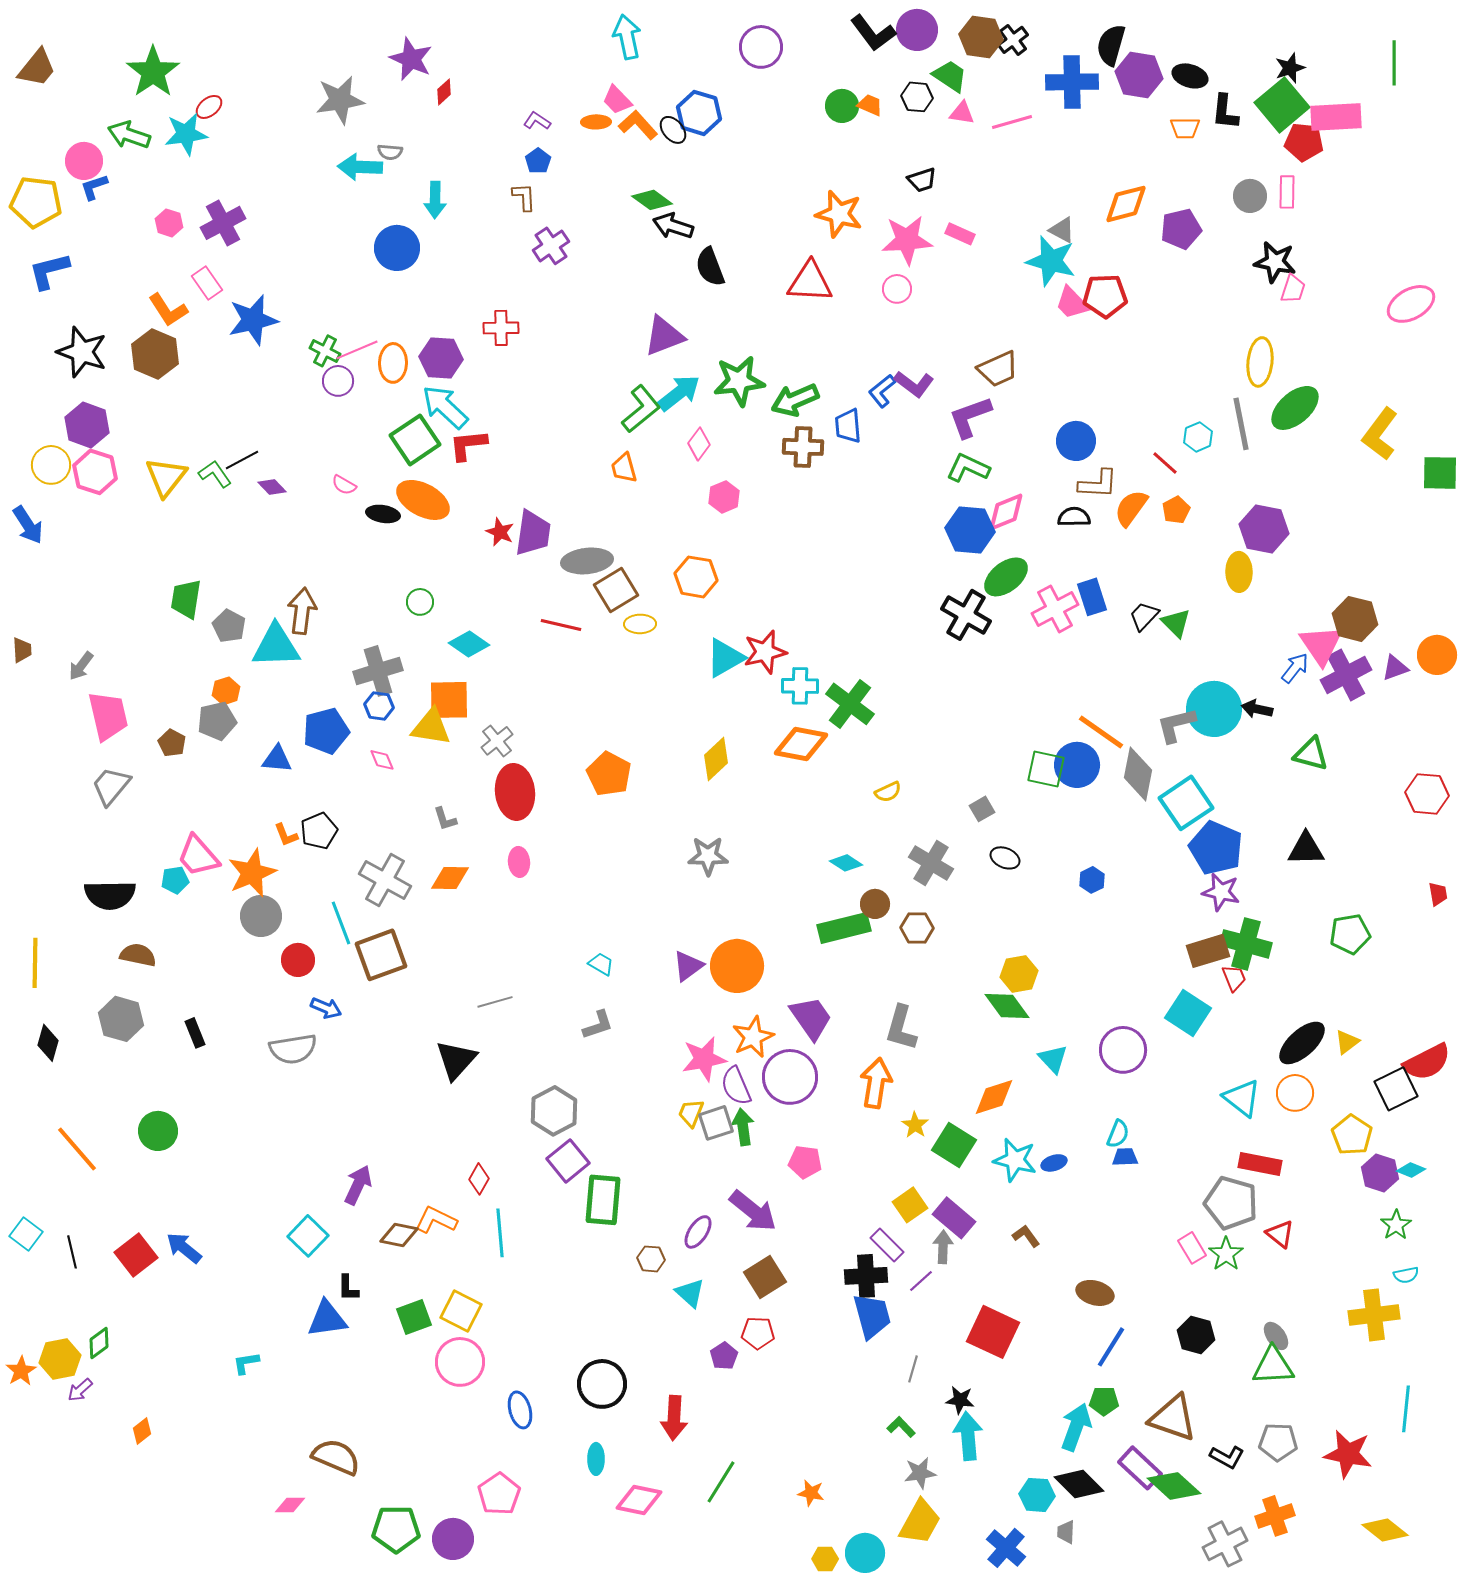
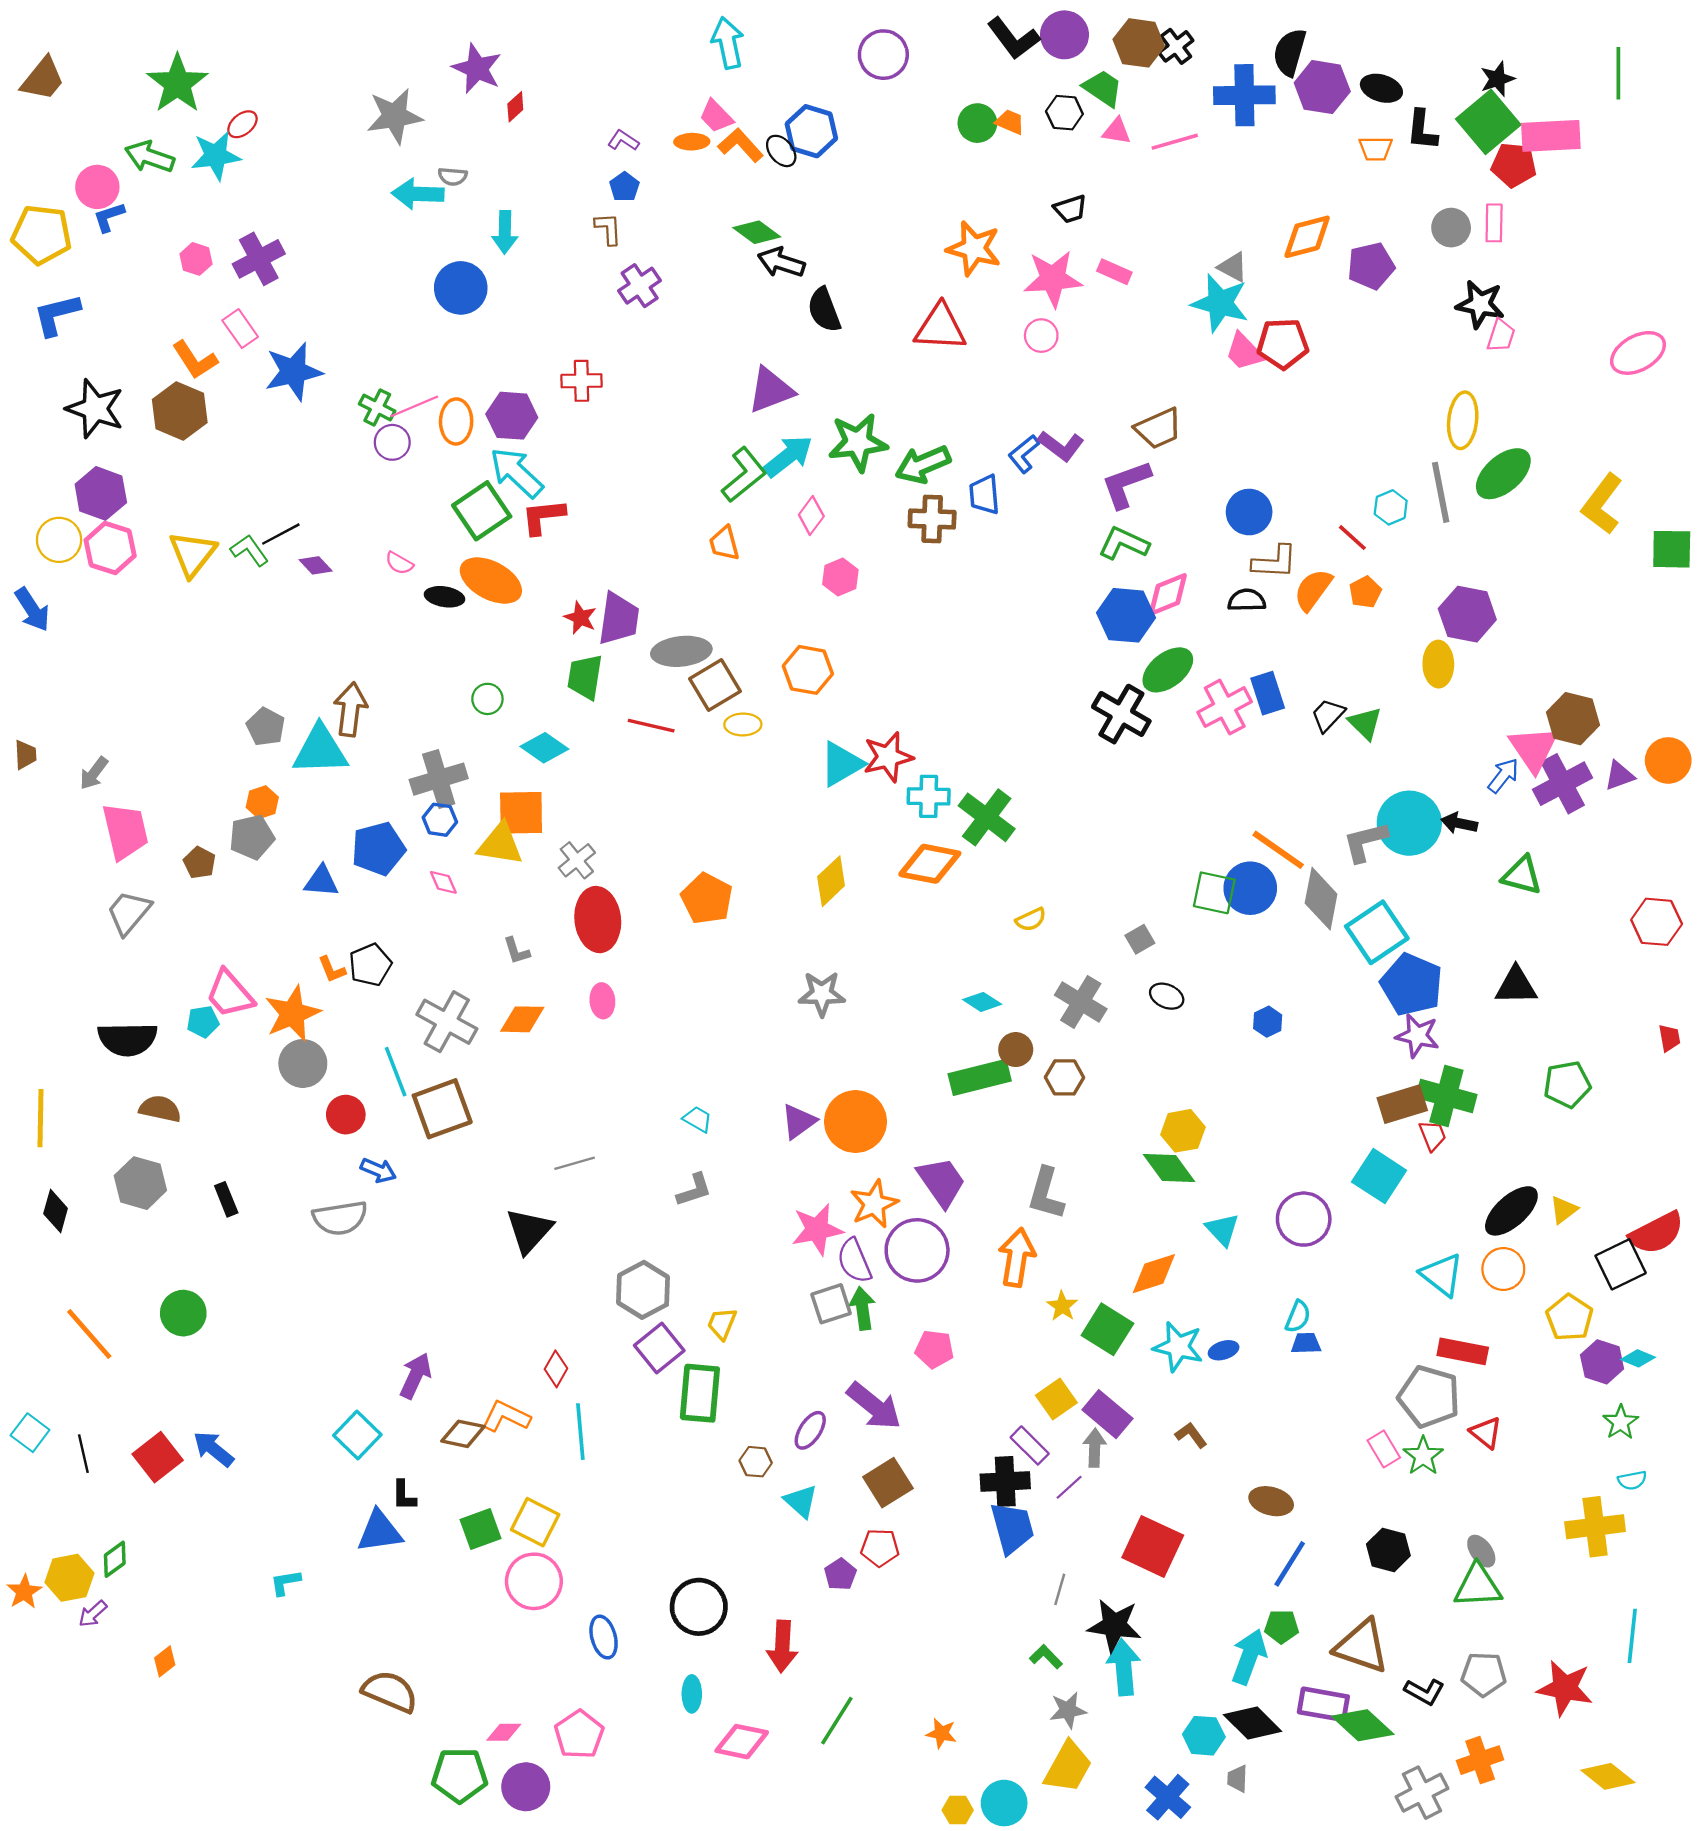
green trapezoid: (186, 599) -> (585, 677), moved
yellow trapezoid: (691, 1113) -> (722, 1324), moved
black star: (960, 1400) -> (1114, 1625), size x1.6
purple rectangle: (1140, 1468) -> (1323, 1704), turned -33
pink diamond: (290, 1505) -> (504, 1732), moved

